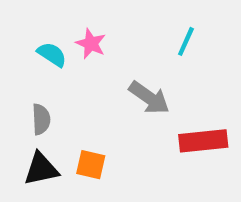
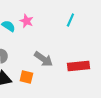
gray arrow: (149, 98) -> (43, 59), moved

